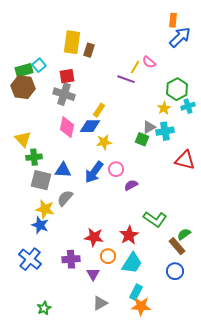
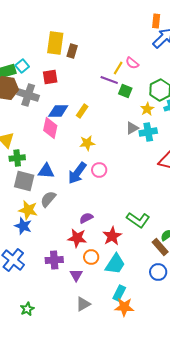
gray cross: (64, 94) -> (28, 95), moved
blue diamond: (90, 126) -> (58, 111), moved
green square: (142, 139) -> (125, 91), moved
purple semicircle: (131, 185) -> (86, 218), moved

